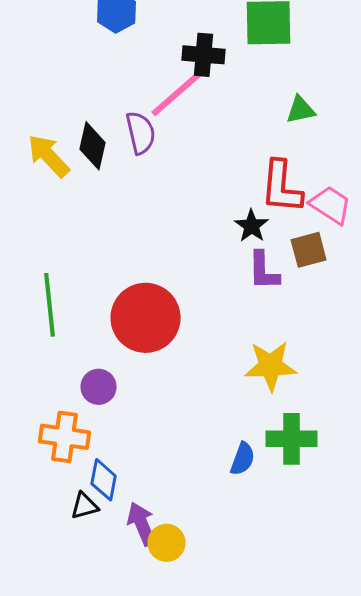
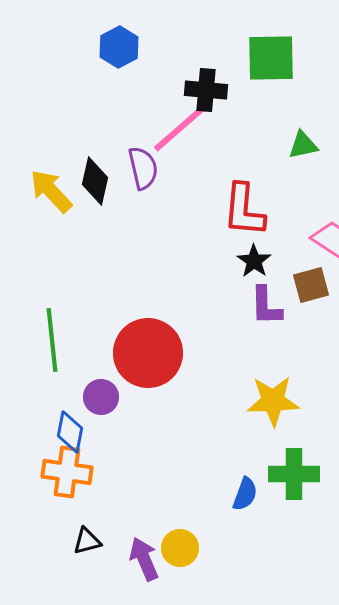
red L-shape: (282, 187) -> (244, 210), moved
purple circle: (99, 387) -> (101, 397), moved
blue diamond: (104, 480) -> (70, 432), moved
yellow circle: (167, 543) -> (180, 548), moved

